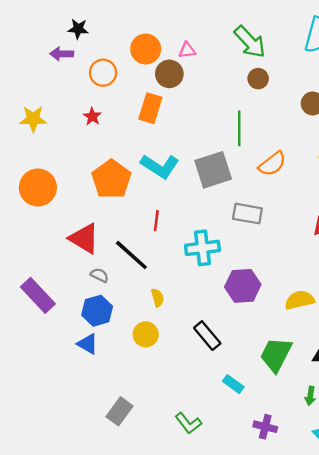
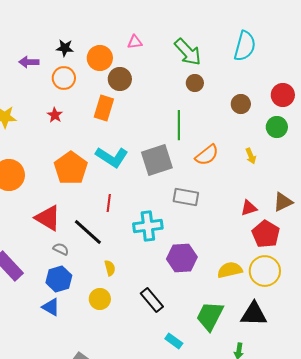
black star: (78, 29) -> (65, 48), moved
pink triangle: (187, 50) -> (135, 42), moved

